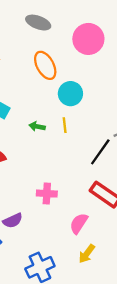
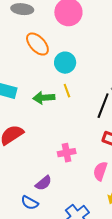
green arrow: (37, 126) -> (44, 98), size x1.5

